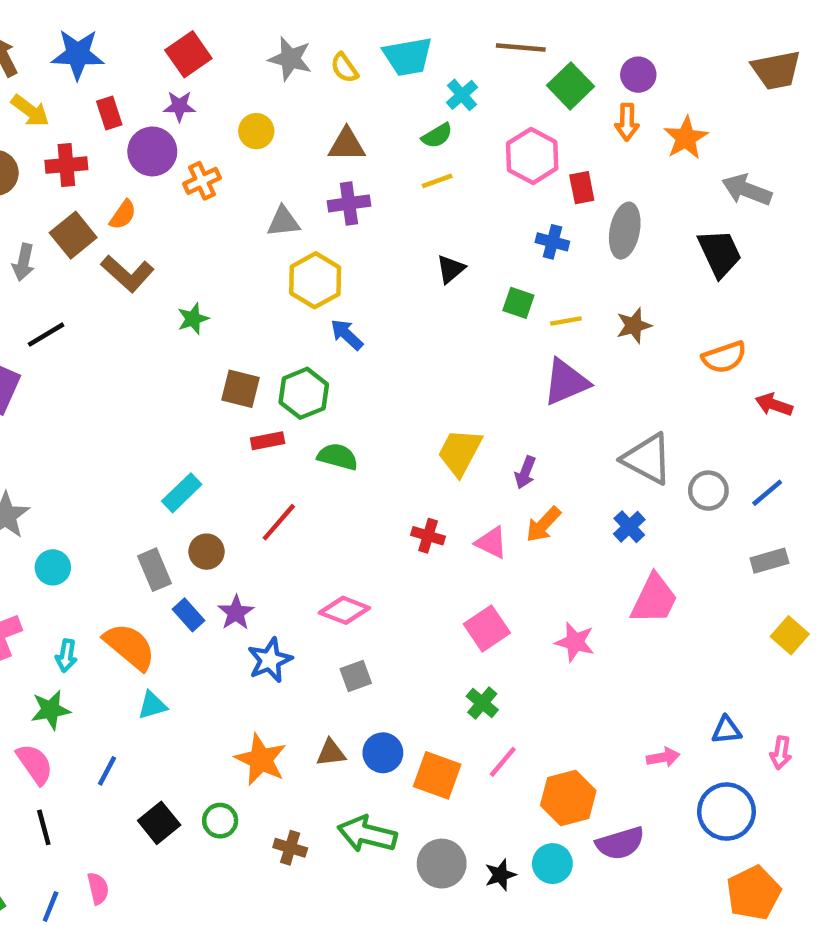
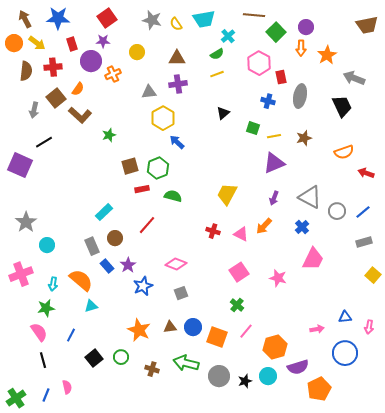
brown square: (240, 389) -> (130, 166), turned -30
purple arrow: (525, 472) -> (274, 198), moved
orange pentagon: (754, 893) -> (319, 389), moved

